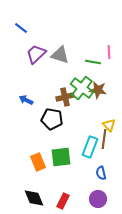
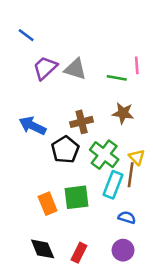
green cross: (82, 88) -> (104, 155), moved
blue arrow: (26, 100) -> (32, 126), size x1.5
black pentagon: (52, 119) -> (65, 150), turned 30
blue semicircle: (101, 173) -> (127, 217), turned 120

